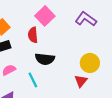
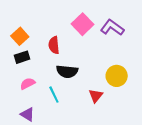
pink square: (45, 16) -> (82, 24), moved
red triangle: (81, 81) -> (96, 96), moved

